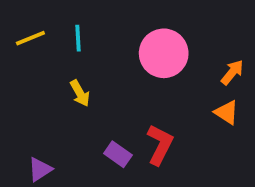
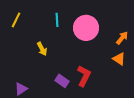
yellow line: (30, 38) -> (16, 20), turned -42
cyan line: (78, 38) -> (57, 20), moved

